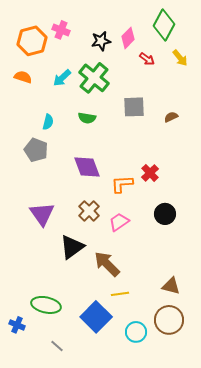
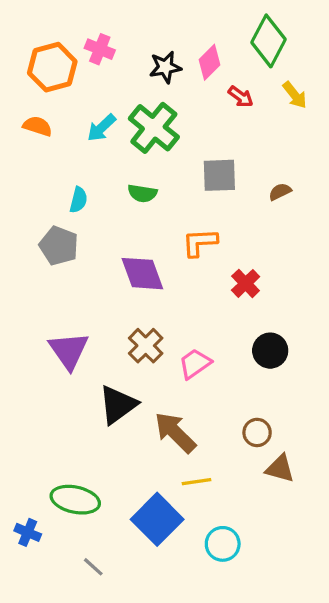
orange L-shape: (122, 184) -> (200, 242), moved
brown circle: (169, 320) -> (257, 432), moved, size x0.6

